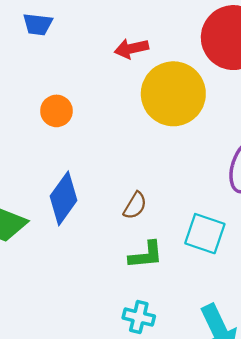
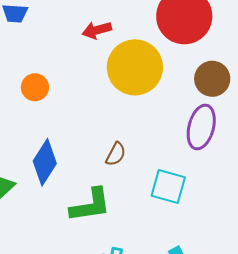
brown semicircle: (135, 206) -> (116, 154), moved
green L-shape: (146, 255) -> (90, 205), moved, size x1.4

